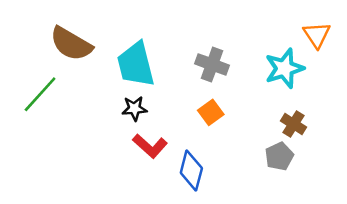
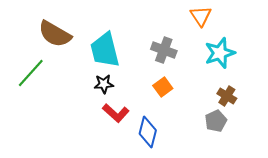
orange triangle: (317, 35) -> (201, 16), moved

